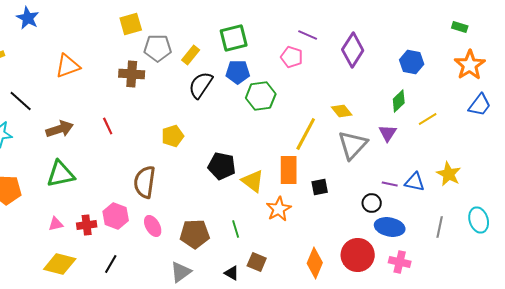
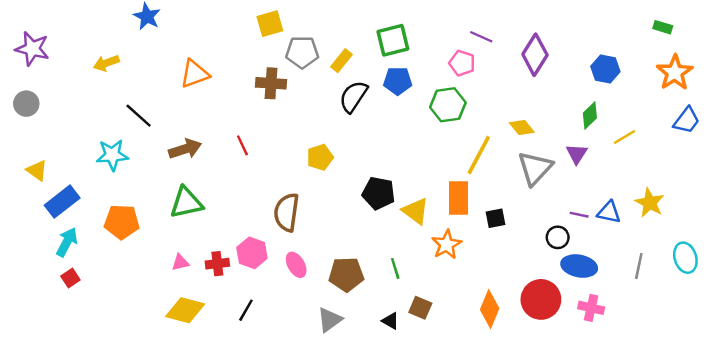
green hexagon: (261, 96) -> (448, 105), moved

